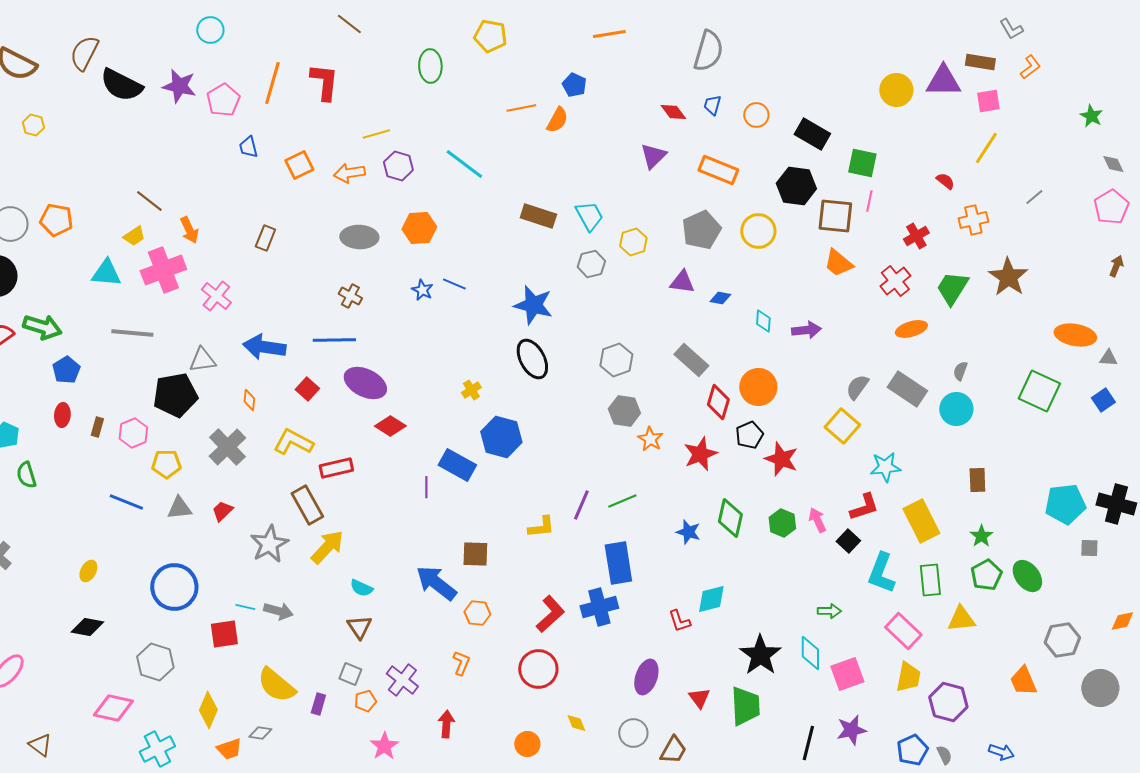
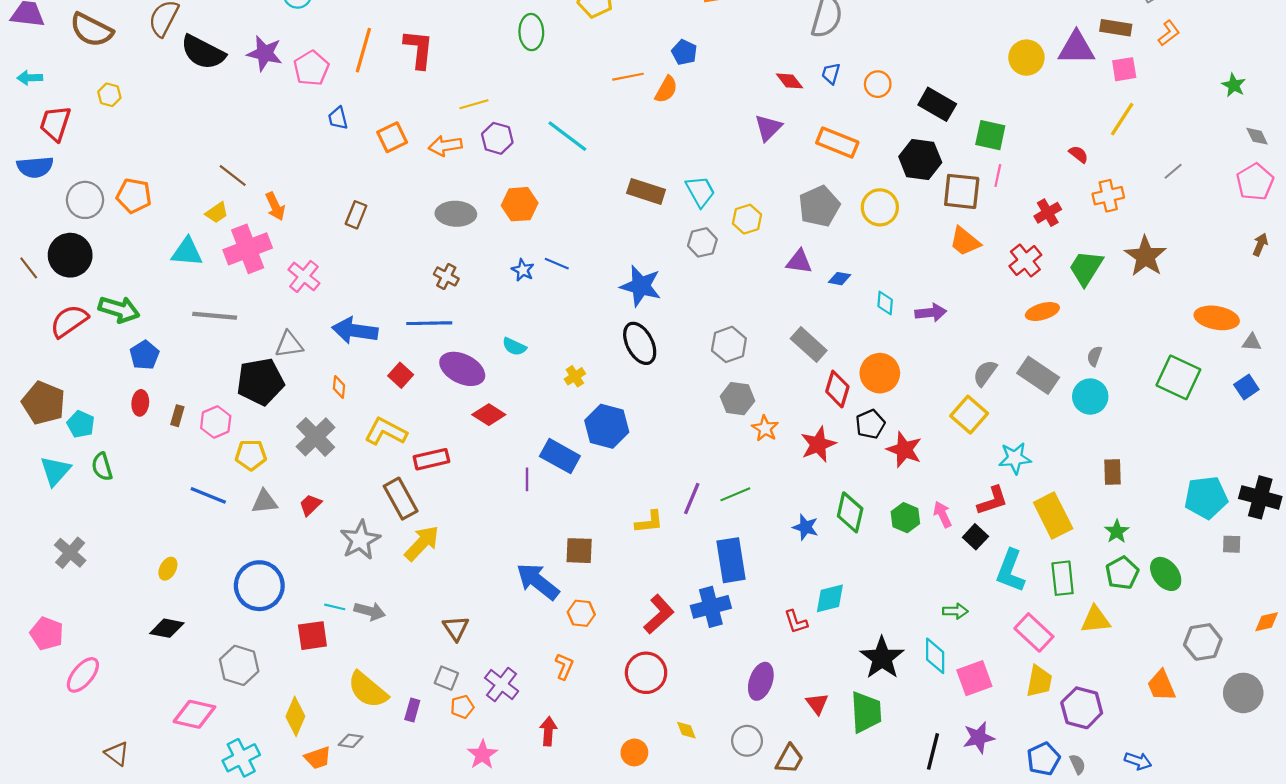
cyan semicircle: (361, 588) -> (514, 347), moved

